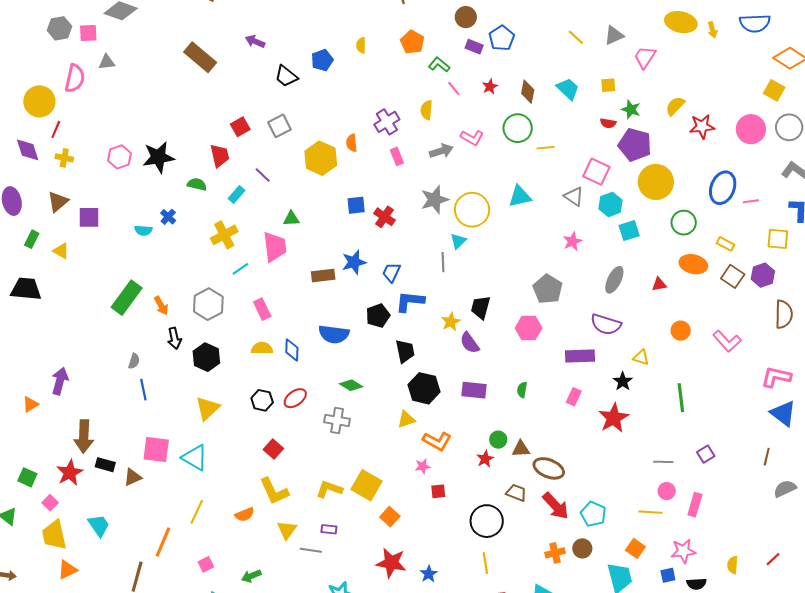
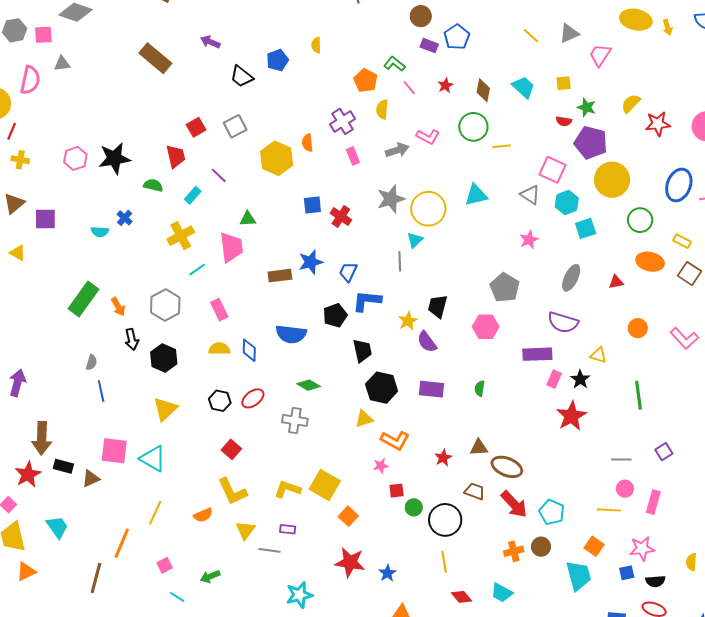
orange pentagon: (412, 42) -> (366, 81), moved
pink rectangle: (574, 397) -> (554, 379), moved
green circle: (498, 440) -> (414, 507), moved

